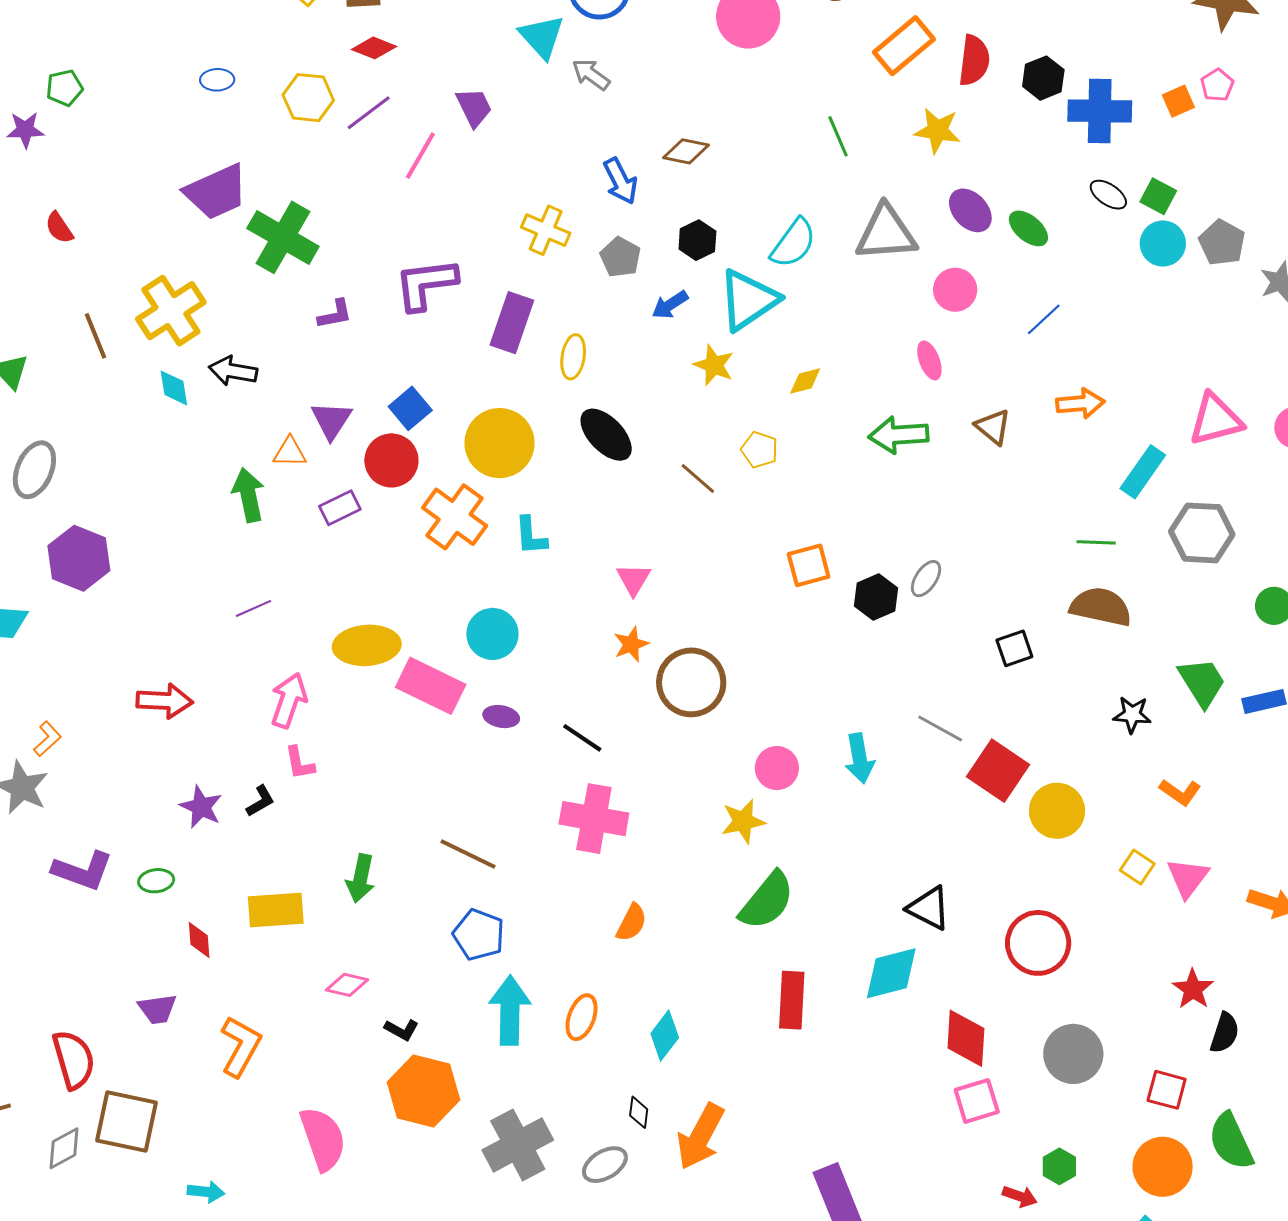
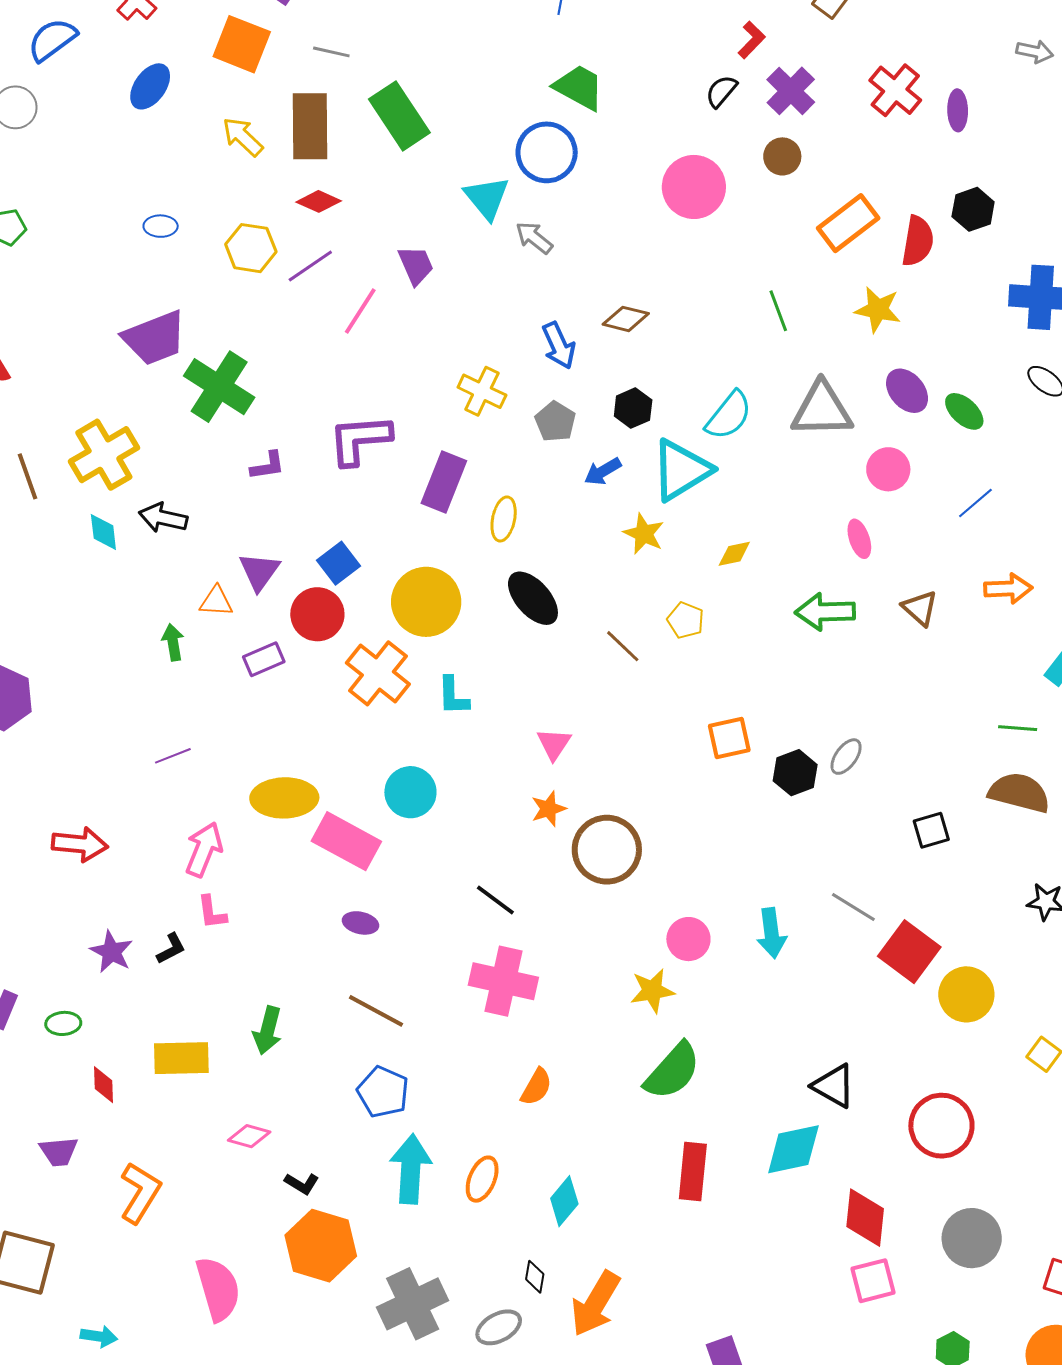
black hexagon: (1043, 78) -> (973, 209), moved
green arrow: (248, 495) -> (173, 642), size x0.7
purple ellipse: (501, 717) -> (360, 923), moved

